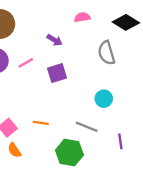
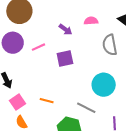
pink semicircle: (82, 17) -> (91, 21), moved
cyan circle: (104, 99) -> (104, 85), size x1.5

